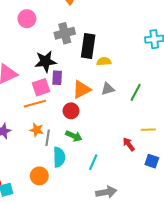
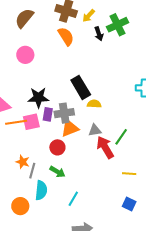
gray cross: (65, 33) -> (64, 113), moved
black rectangle: (88, 46) -> (81, 87), turned -45
orange line: (35, 104) -> (16, 122), moved
red arrow: (129, 144) -> (105, 147), moved, size x1.6

